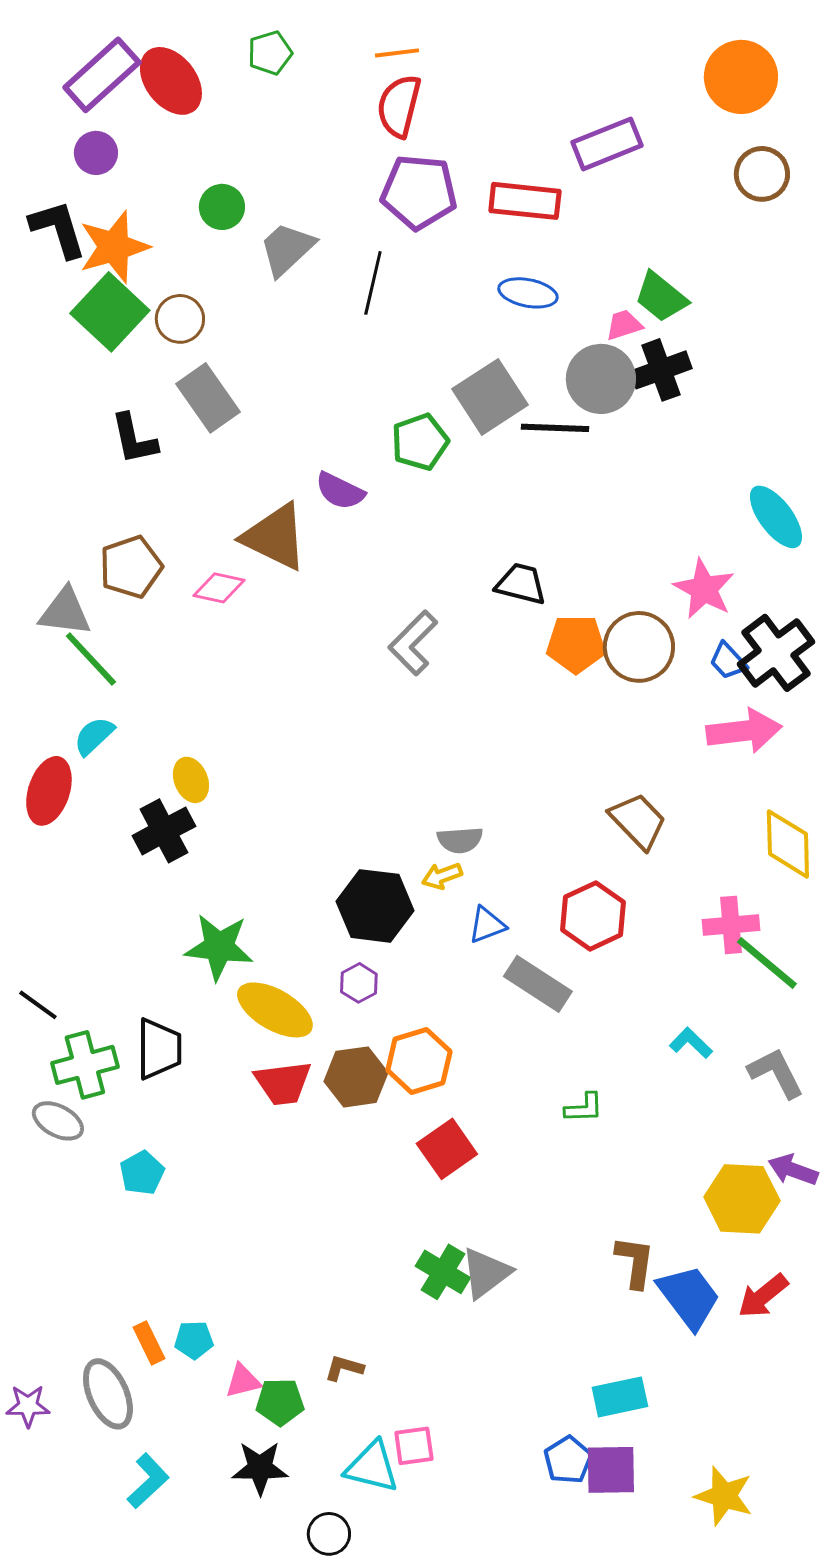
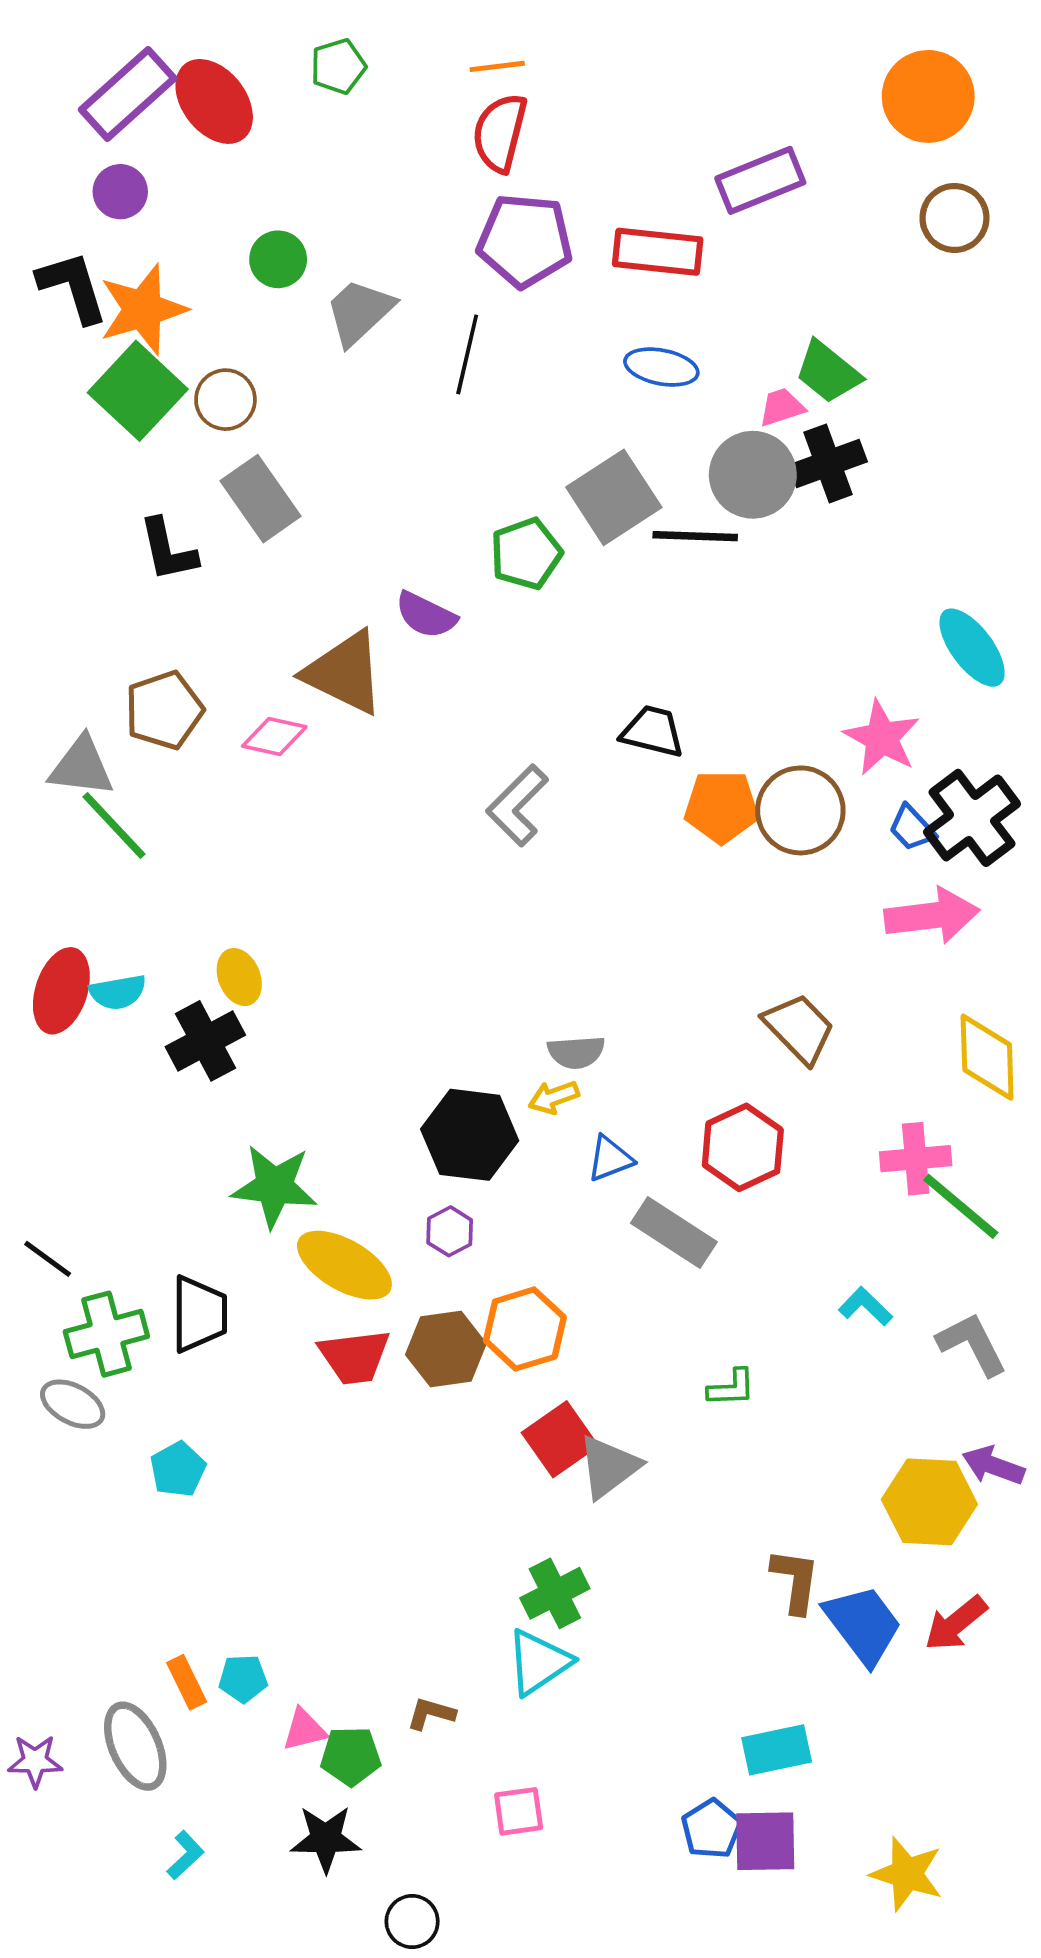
cyan semicircle: (94, 736) -> (118, 992), moved, turned -147
green cross: (443, 1272) -> (555, 1593), turned 32
gray triangle: (486, 1273) -> (609, 1467), moved
cyan triangle: (372, 1467) -> (539, 1662), moved, turned -48
cyan L-shape: (148, 1481) -> (185, 1855), size x0.7

